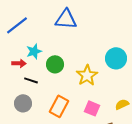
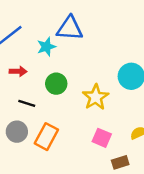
cyan star: (34, 51) -> (46, 47), moved
red arrow: (19, 63) -> (18, 71), moved
orange rectangle: (59, 106) -> (46, 137), moved

